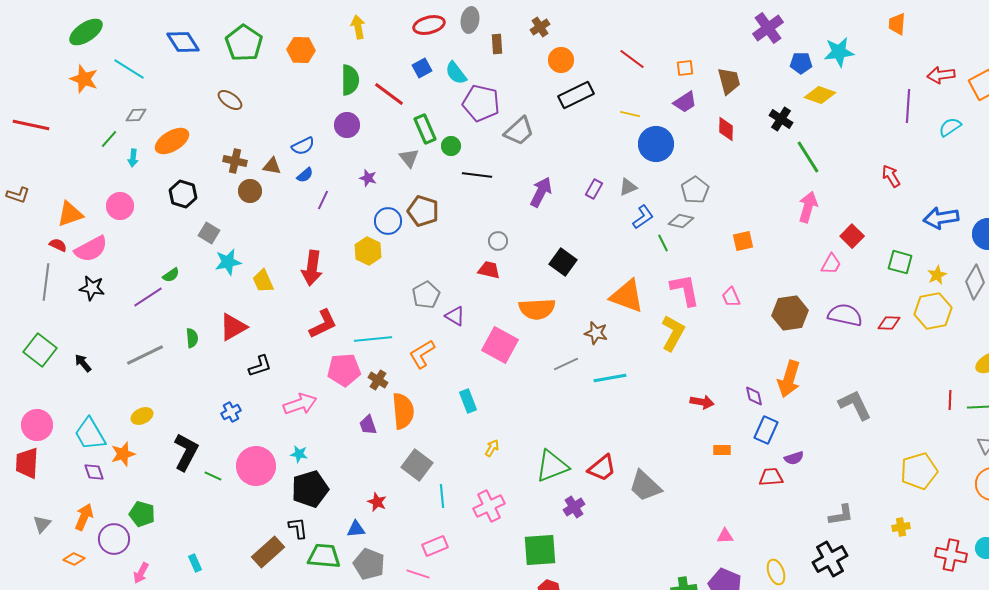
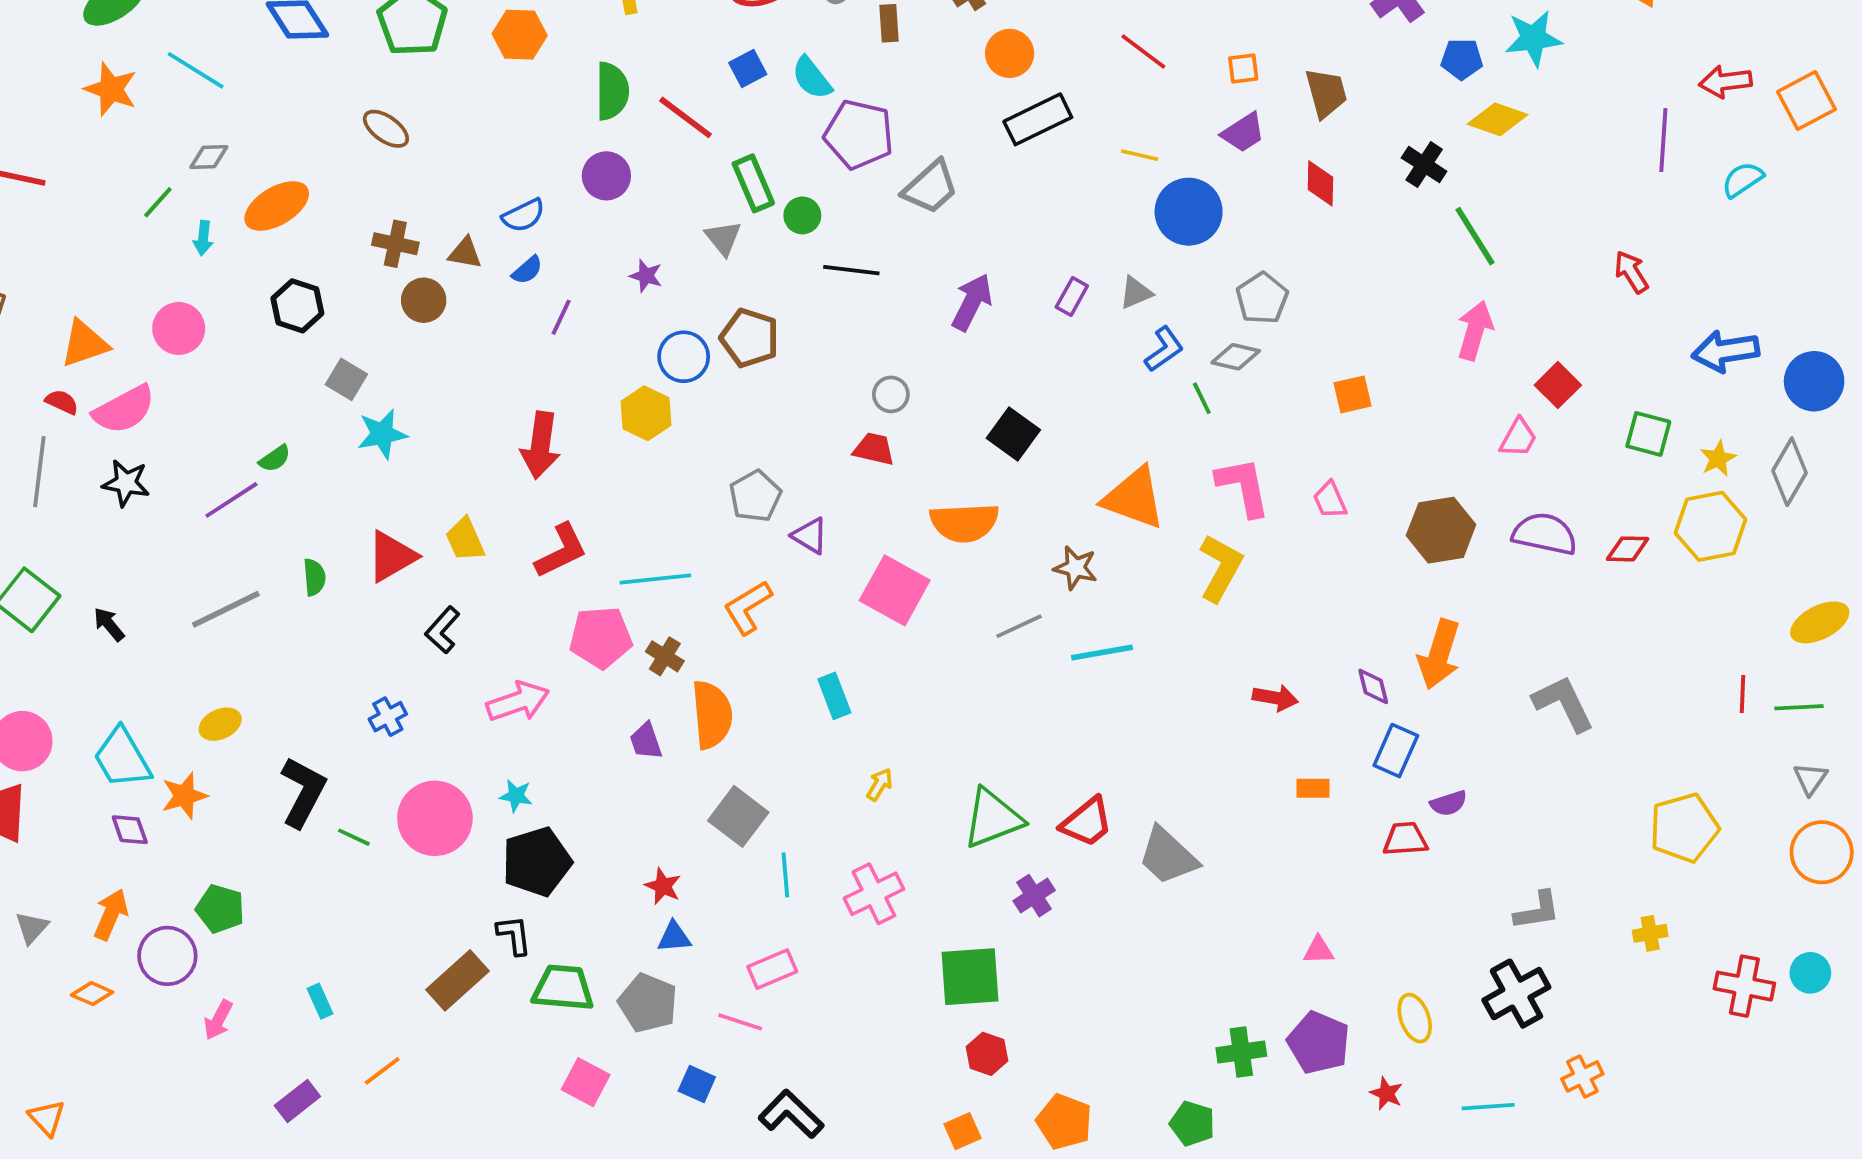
yellow trapezoid: (263, 281) -> (465, 540), moved
black L-shape: (260, 366) -> (442, 630), turned 150
blue triangle: (356, 529) -> (674, 937), moved

